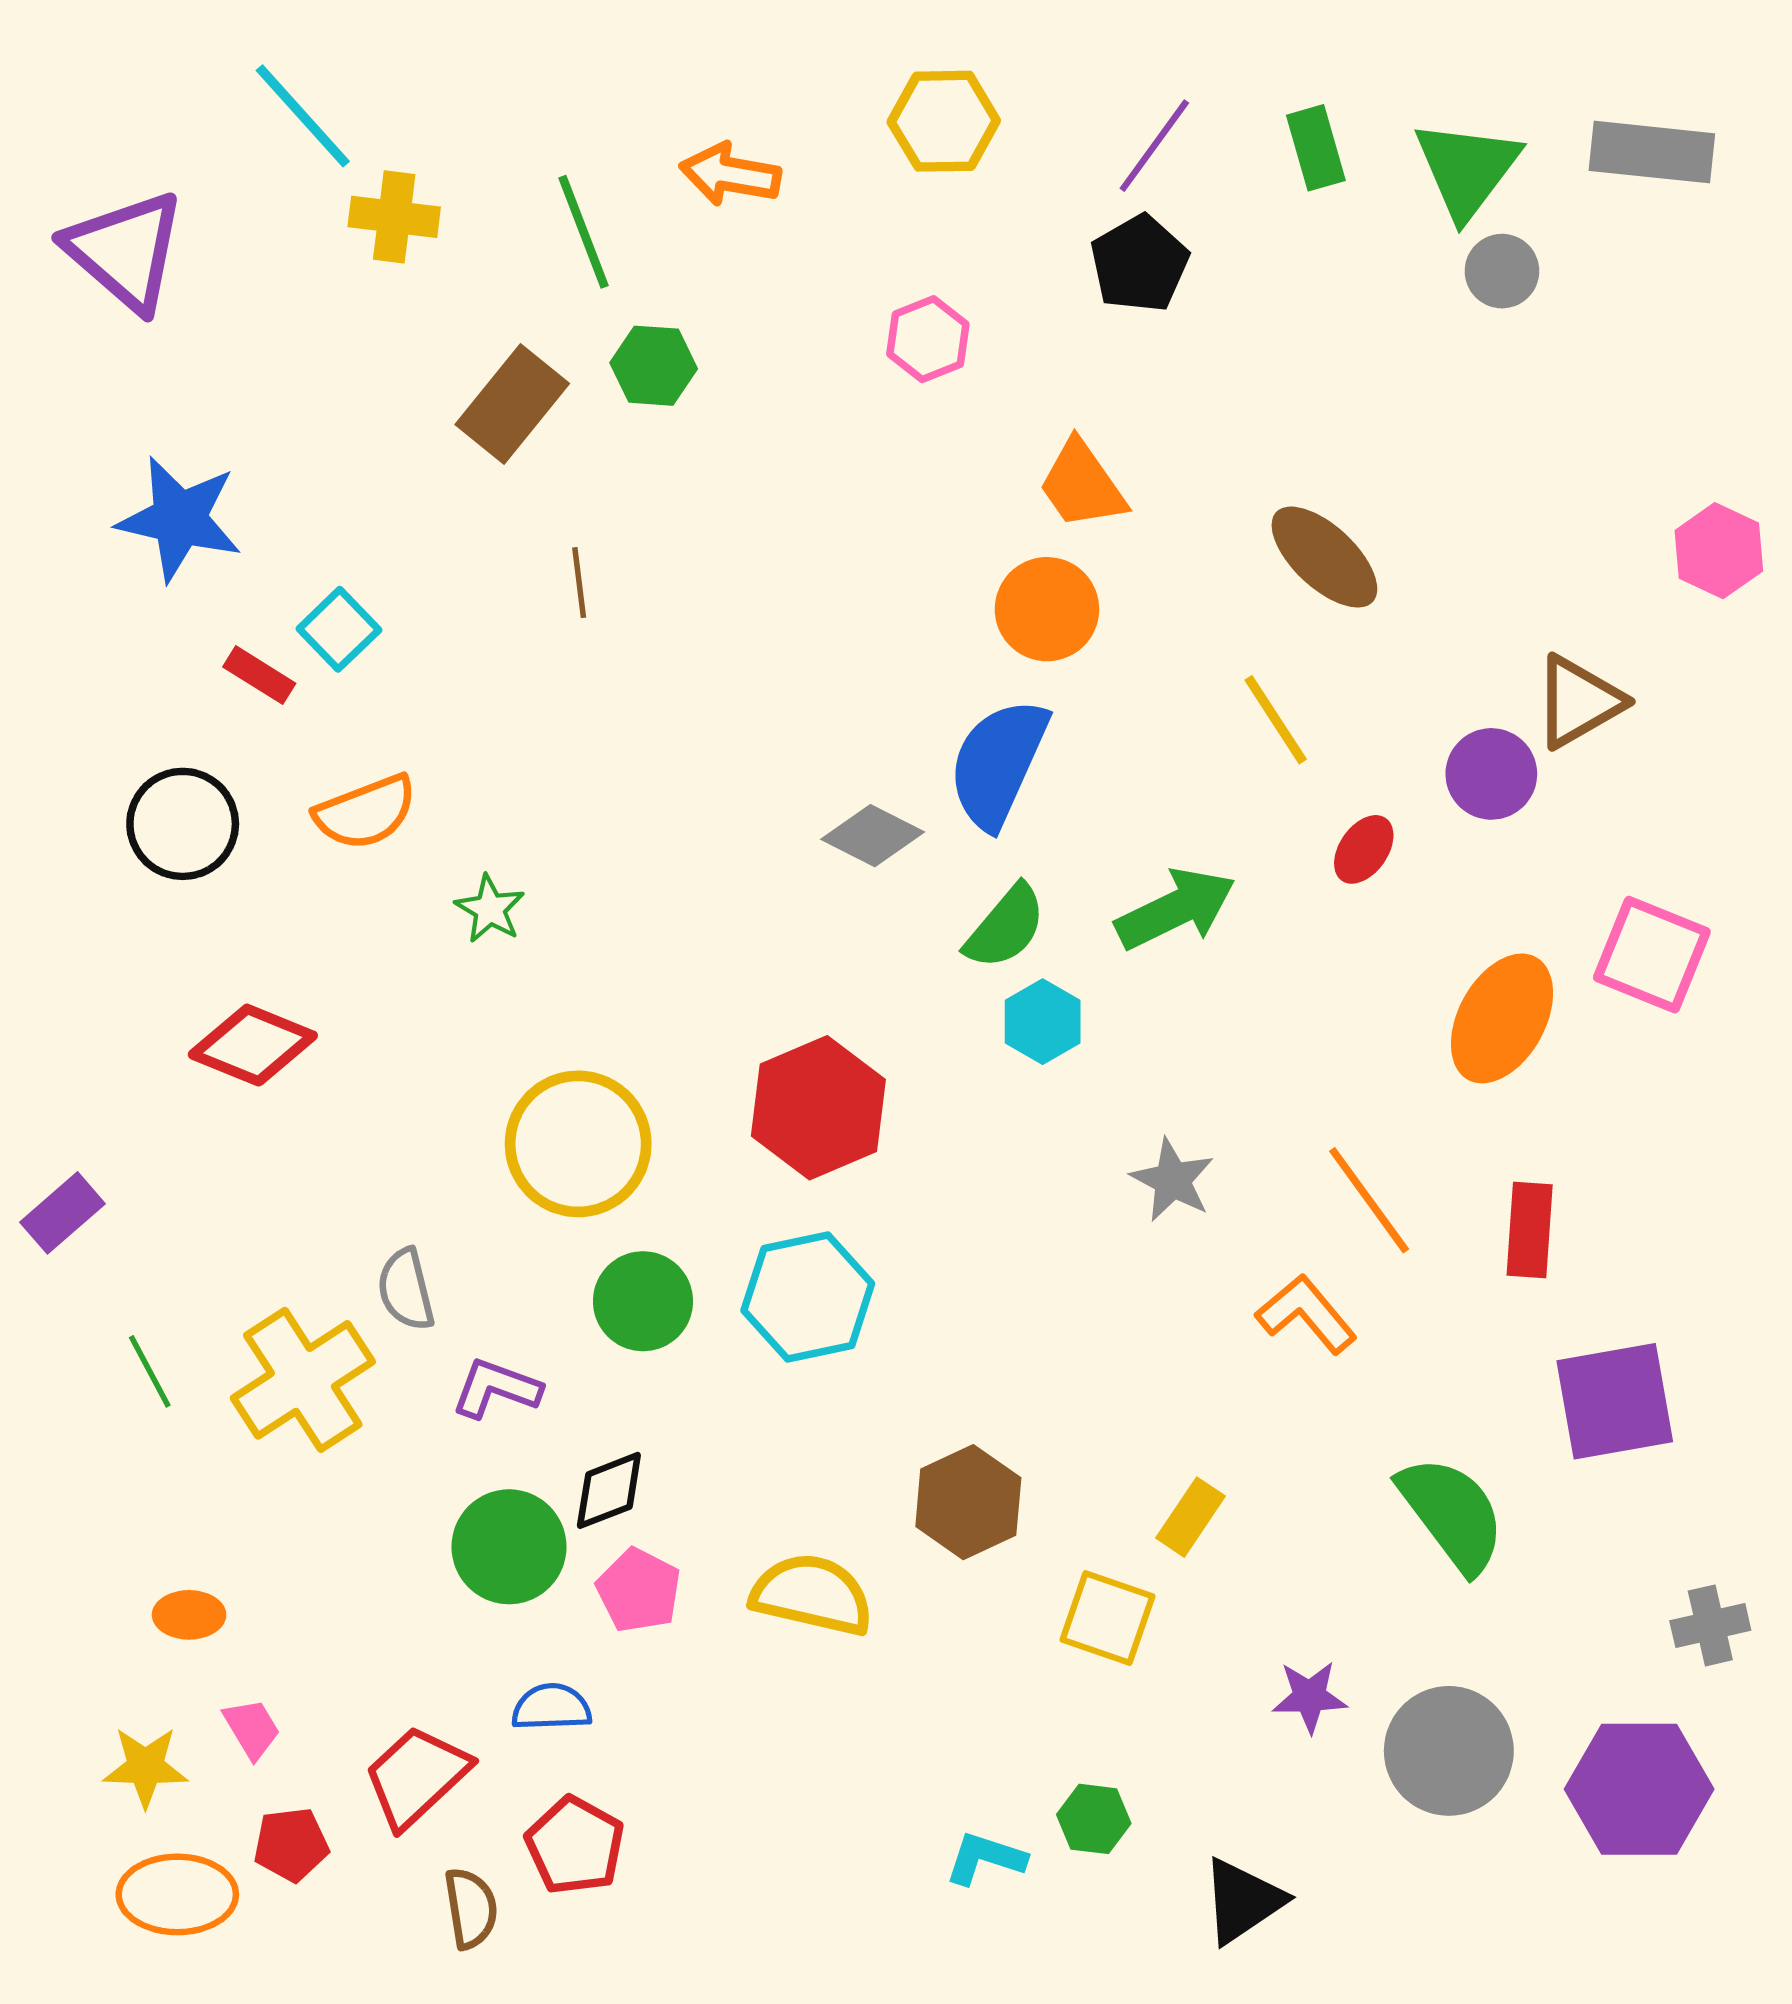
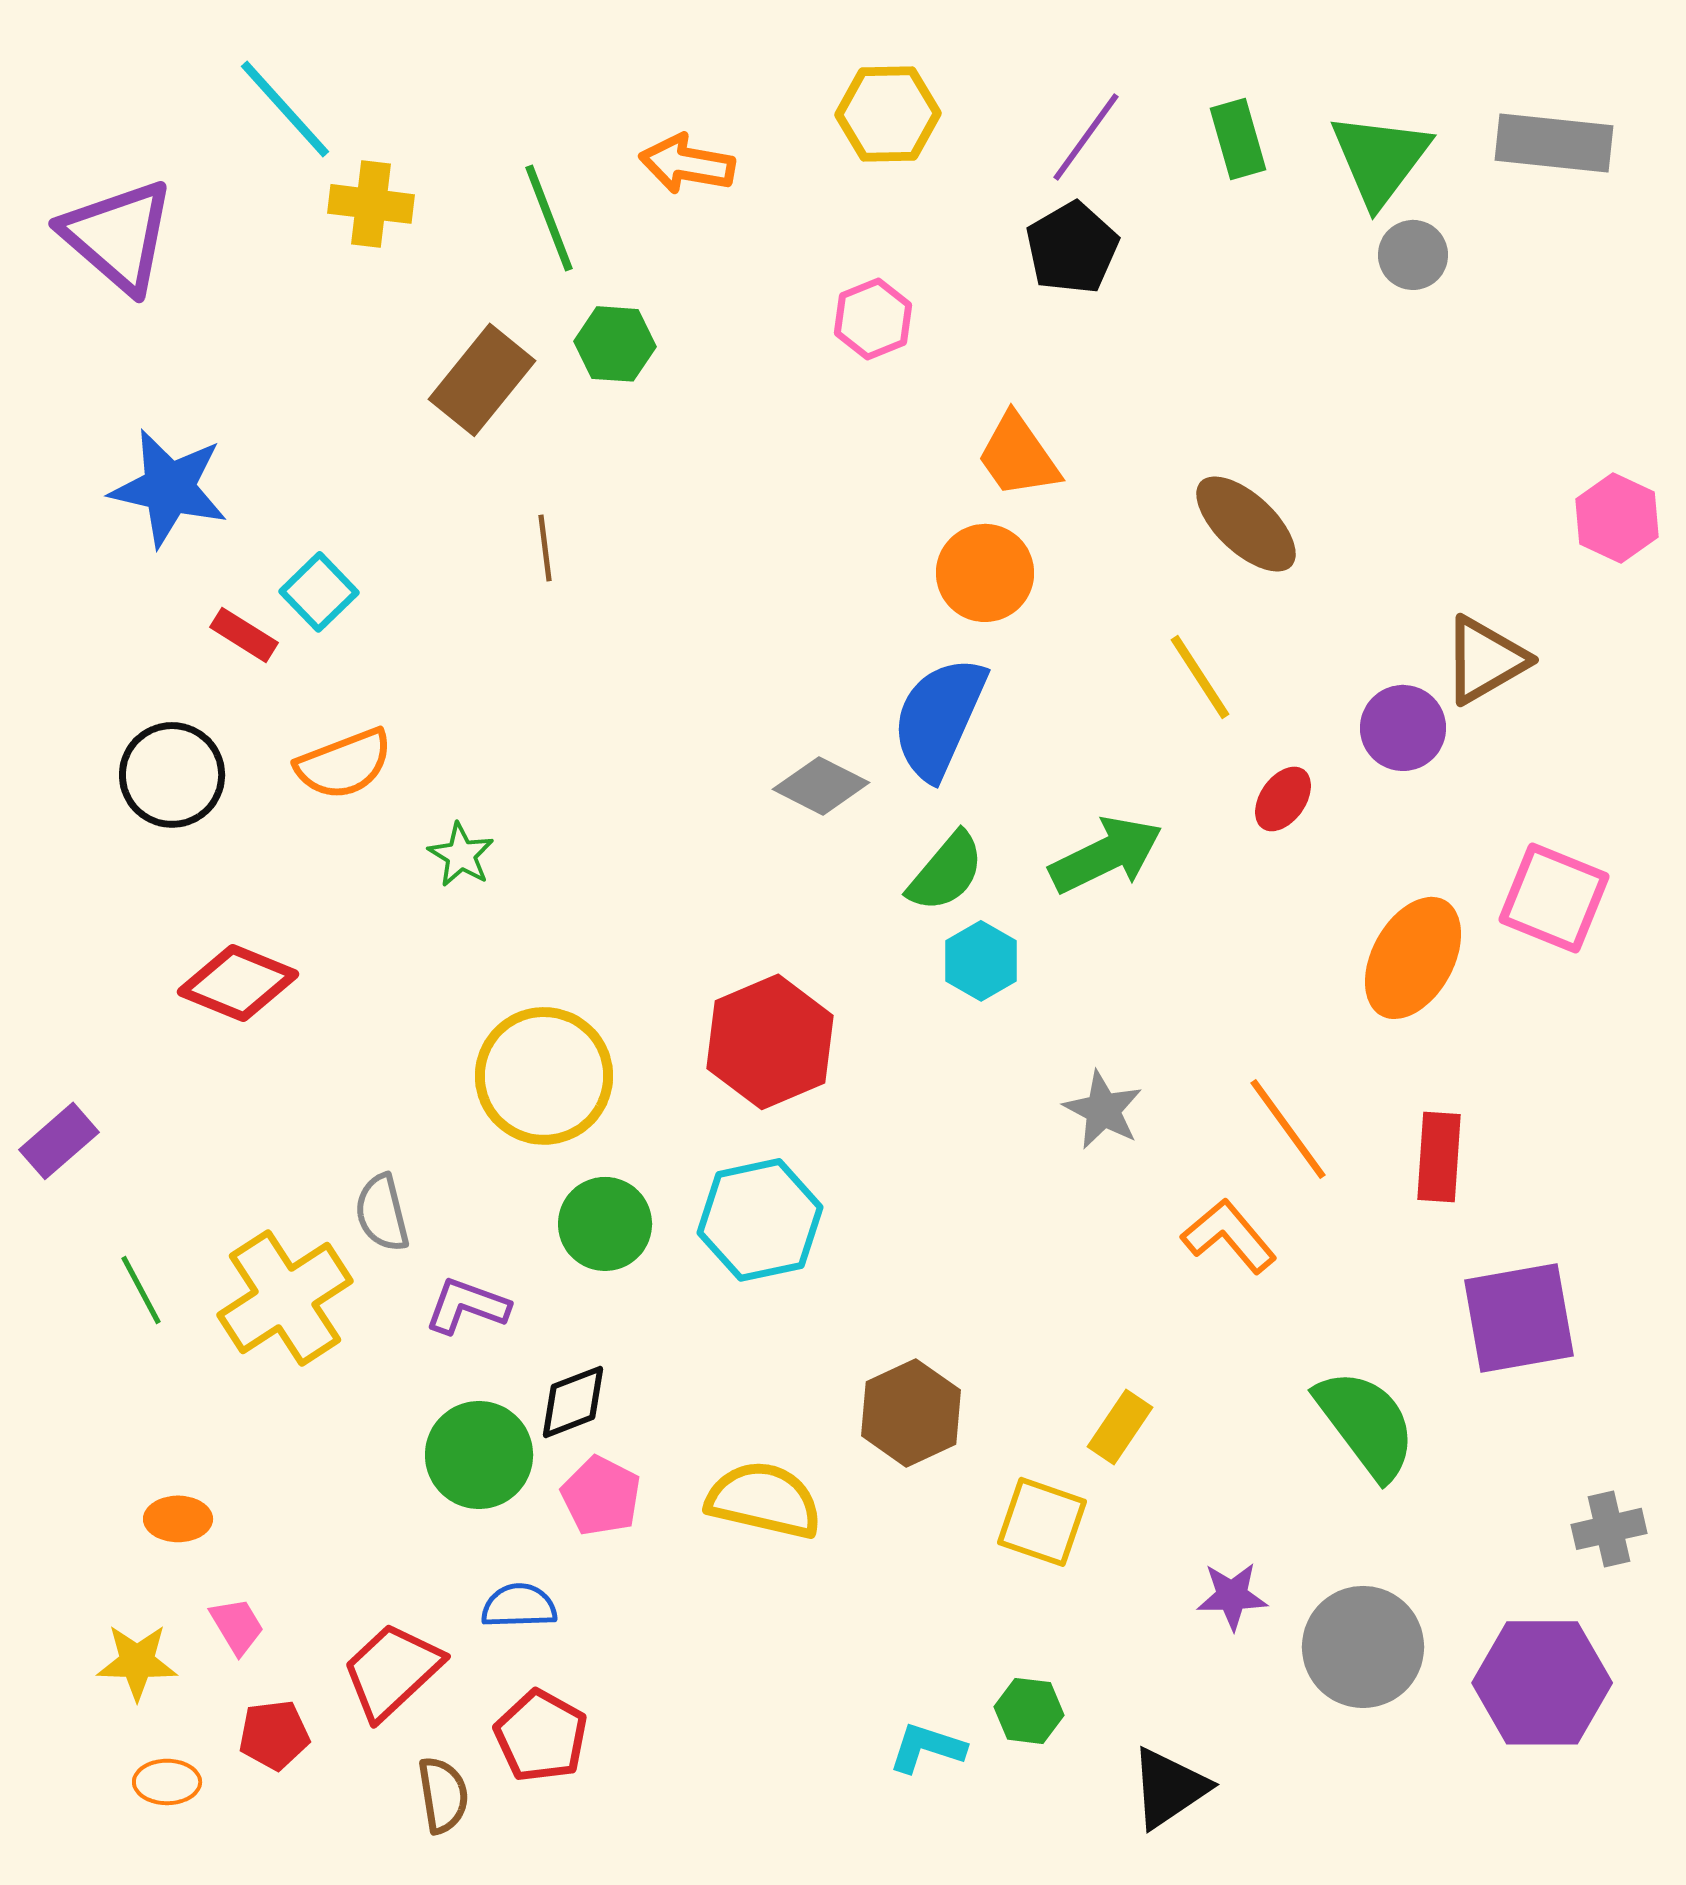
orange ellipse: (177, 1894) -> (167, 1782), size x0.6

